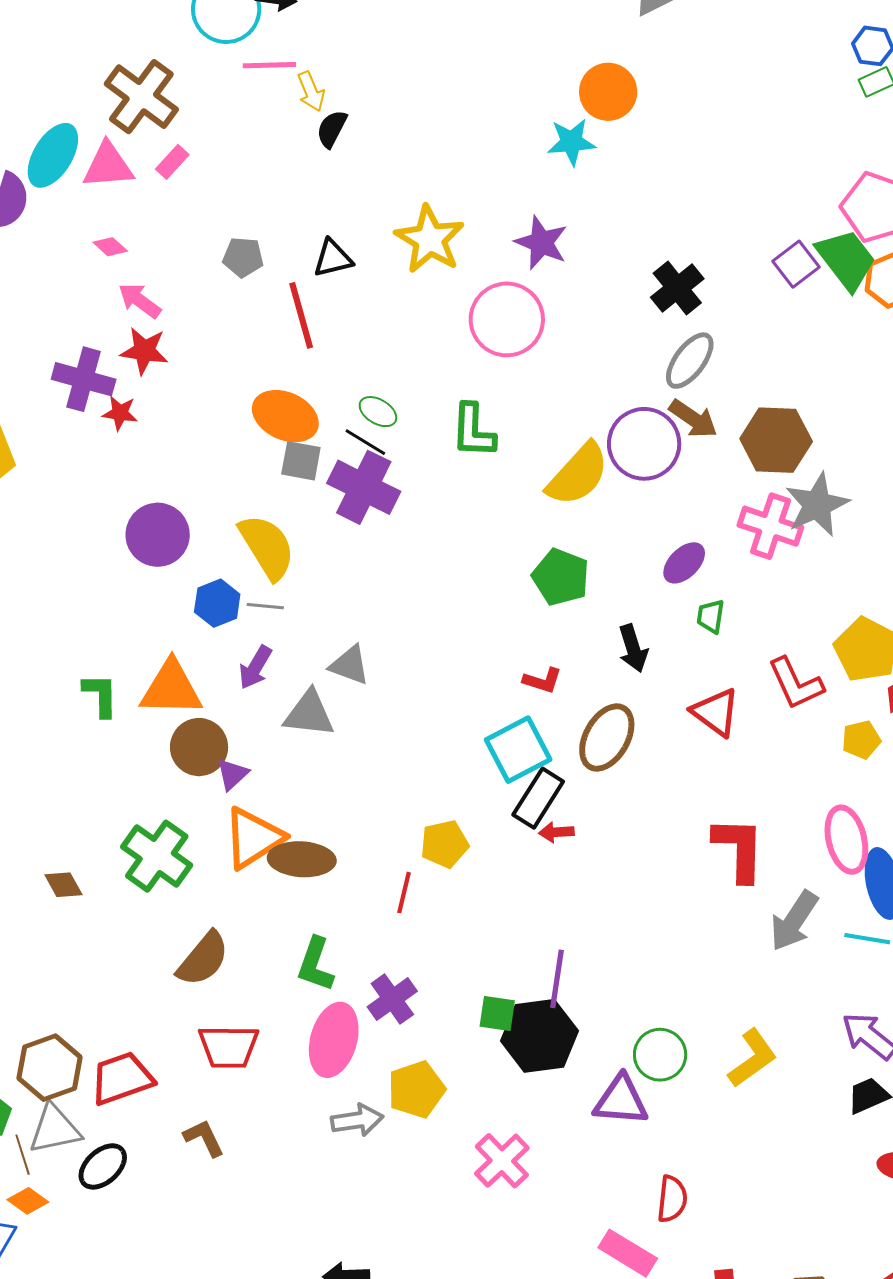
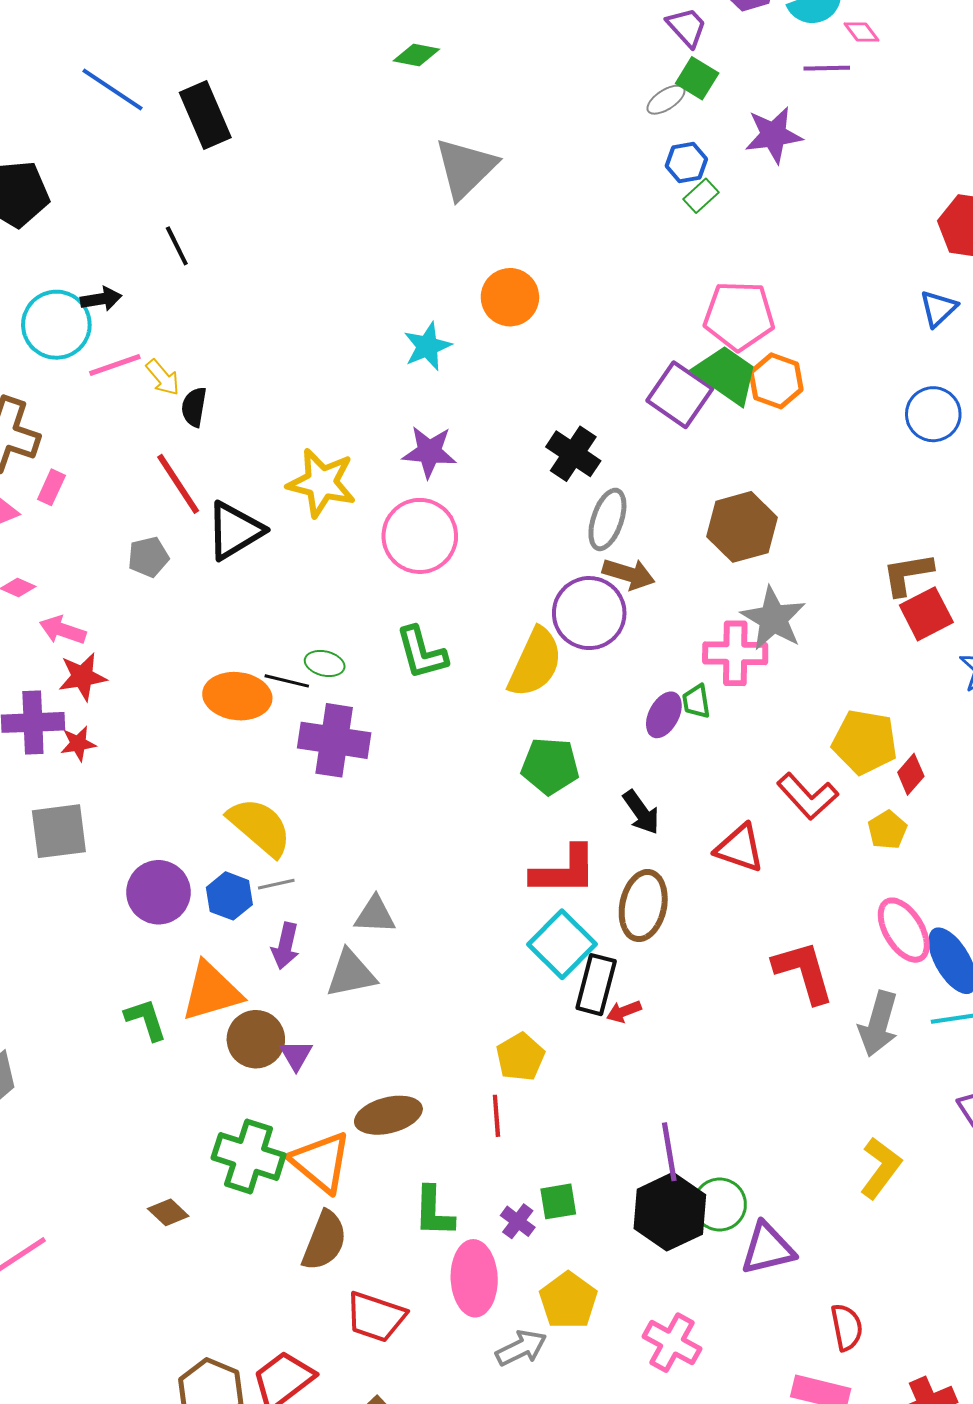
orange circle: (608, 92) -> (510, 297), moved
black triangle: (333, 258) -> (235, 531), size x1.5
purple square: (796, 264) -> (680, 395), size x1.4
red line: (301, 315) -> (178, 484), moved
brown hexagon: (776, 440) -> (742, 527), moved
black line: (365, 442) -> (287, 681), moved
gray square: (301, 461) -> (59, 831), moved, size x1.4
purple circle: (158, 535) -> (158, 892), moved
green trapezoid: (711, 616) -> (696, 701), moved
red L-shape: (542, 681) -> (564, 871), size x1.8
orange triangle: (253, 838) -> (321, 1162), moved, turned -30
purple cross: (392, 999) -> (518, 1221), size x0.7
green square: (497, 1013) -> (558, 1201), moved
red trapezoid: (229, 1047) -> (376, 1317), turned 36
green circle: (660, 1055) -> (720, 1205), moved

